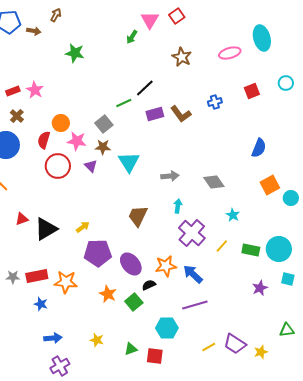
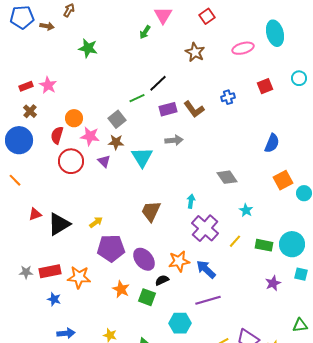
red square: (177, 16) -> (207, 16), moved
gray arrow: (170, 176) -> (174, 140), moved
green square: (134, 302) -> (147, 297), turned -30

